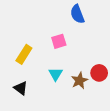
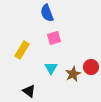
blue semicircle: (77, 14) -> (47, 13), moved
black triangle: (21, 88) -> (29, 91), moved

